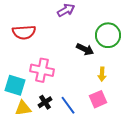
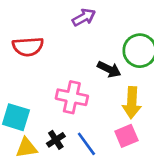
pink cross: (42, 70) -> (72, 97), moved
yellow arrow: (102, 74) -> (132, 103), size x1.6

